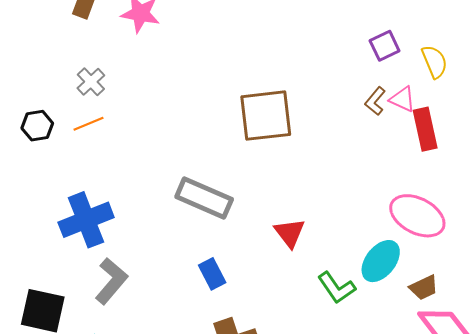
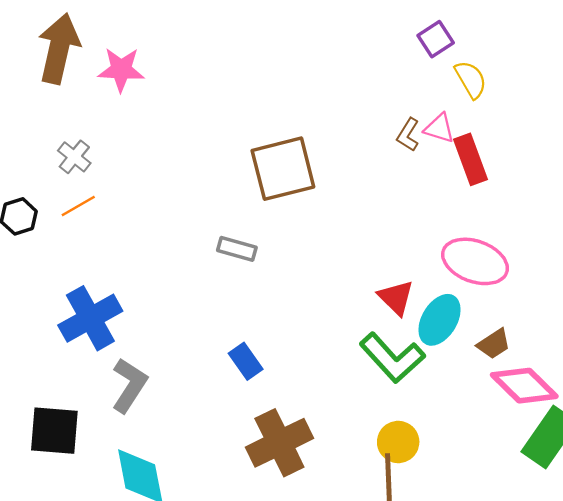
purple square: (385, 46) -> (436, 39), moved
gray rectangle: (204, 198) -> (237, 249), moved, size x0.6
red triangle: (290, 233) -> (396, 298), moved
green L-shape: (336, 288) -> (392, 358), size x1.4

